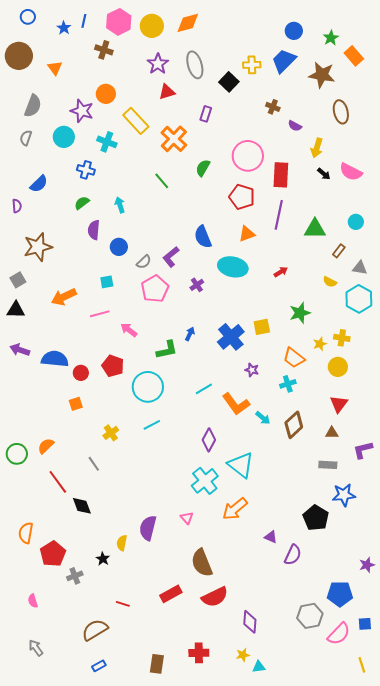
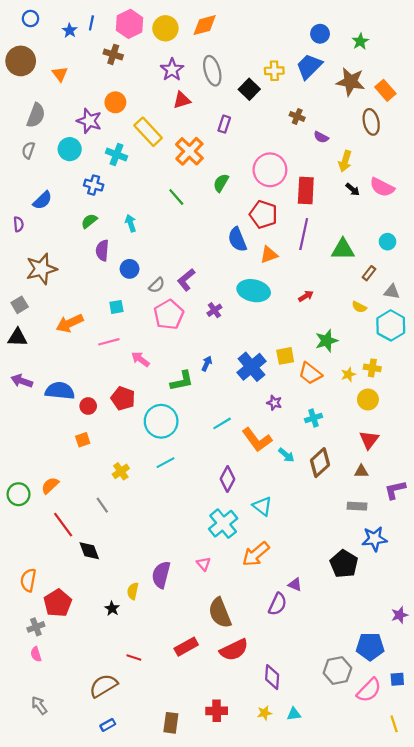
orange rectangle: (354, 56) -> (385, 90), moved
blue semicircle: (203, 237) -> (237, 239), moved
orange trapezoid: (294, 358) -> (310, 373), moved
cyan triangle: (241, 465) -> (262, 506), size x0.7
purple semicircle: (293, 555) -> (278, 604), moved
gray cross: (75, 576) -> (36, 627), moved
cyan triangle: (259, 667) -> (294, 714), moved

